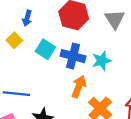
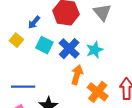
blue arrow: (27, 18) -> (34, 22), moved, turned 32
blue cross: (73, 56) -> (69, 49), turned 35

